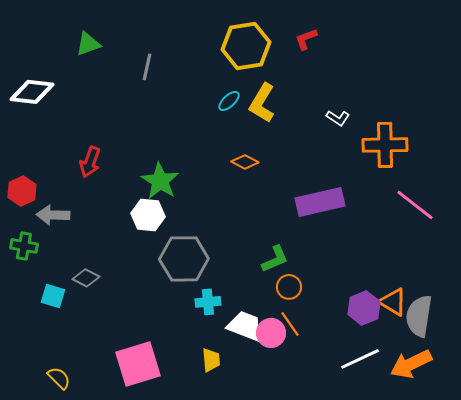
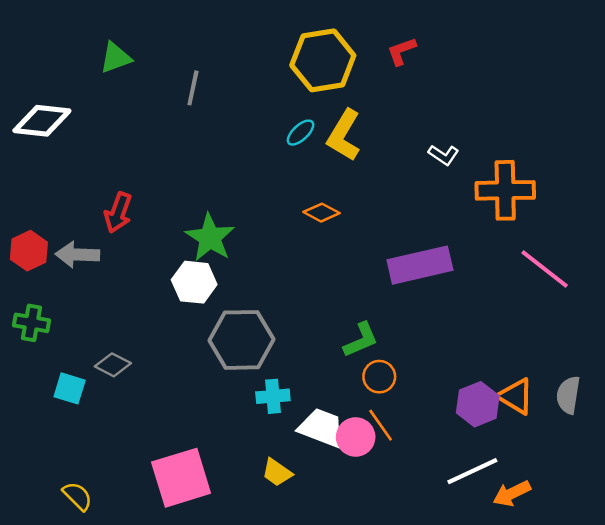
gray arrow: (53, 215) -> (77, 255), moved
gray semicircle: (419, 316) -> (568, 395), moved, size x0.7
yellow trapezoid: (211, 360) -> (277, 472), turned 130
orange arrow: (411, 364) -> (512, 493), moved, size x0.7

